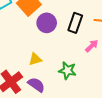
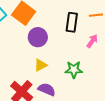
purple circle: (47, 23) -> (38, 37), moved

